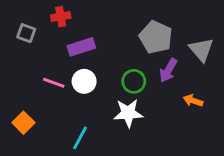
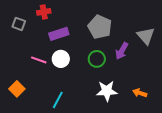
gray pentagon: (156, 37) -> (100, 27), moved
orange arrow: (193, 101) -> (140, 93), moved
white star: (128, 113) -> (107, 91), moved

